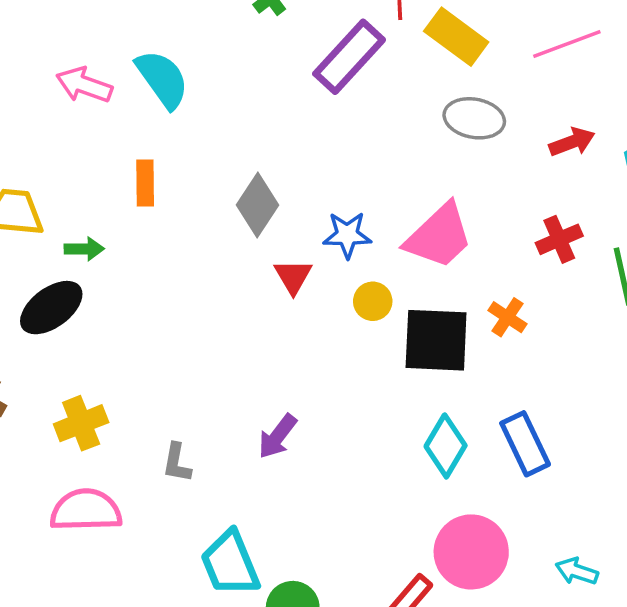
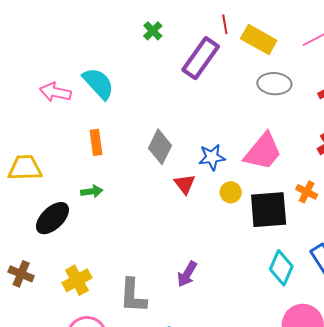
green arrow: (84, 249) -> (92, 191), moved
gray L-shape: (177, 463) -> (133, 296), size x1.6

